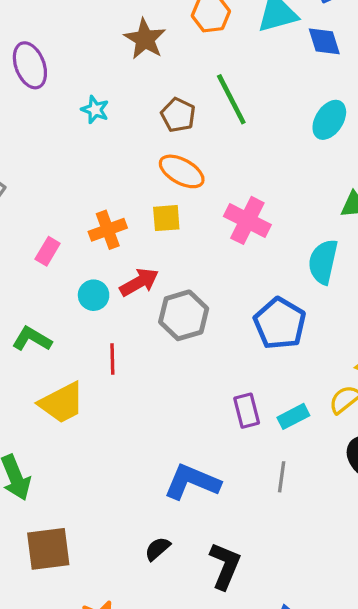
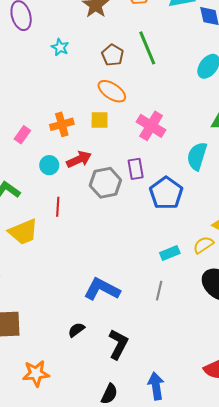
purple rectangle: (247, 411) -> (136, 169), moved

